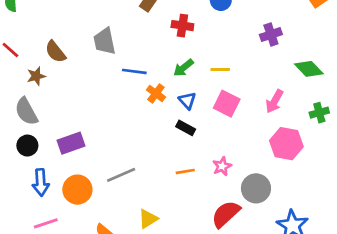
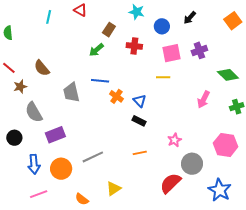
gray trapezoid: (105, 41) -> (71, 92), moved
green arrow: (183, 68) -> (96, 50), moved
brown star: (36, 76) -> (20, 87), moved
pink square: (227, 104) -> (171, 53), moved, turned -36
gray semicircle: (26, 111) -> (34, 112), moved
pink hexagon: (286, 144) -> (226, 145), moved
black circle: (27, 146) -> (14, 138), moved
pink star: (222, 166) -> (174, 140), moved

